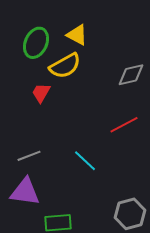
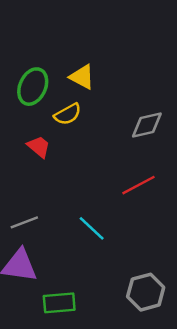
yellow semicircle: (65, 66) -> (68, 114), size x0.7
red trapezoid: (41, 93) -> (39, 147), turned 100

